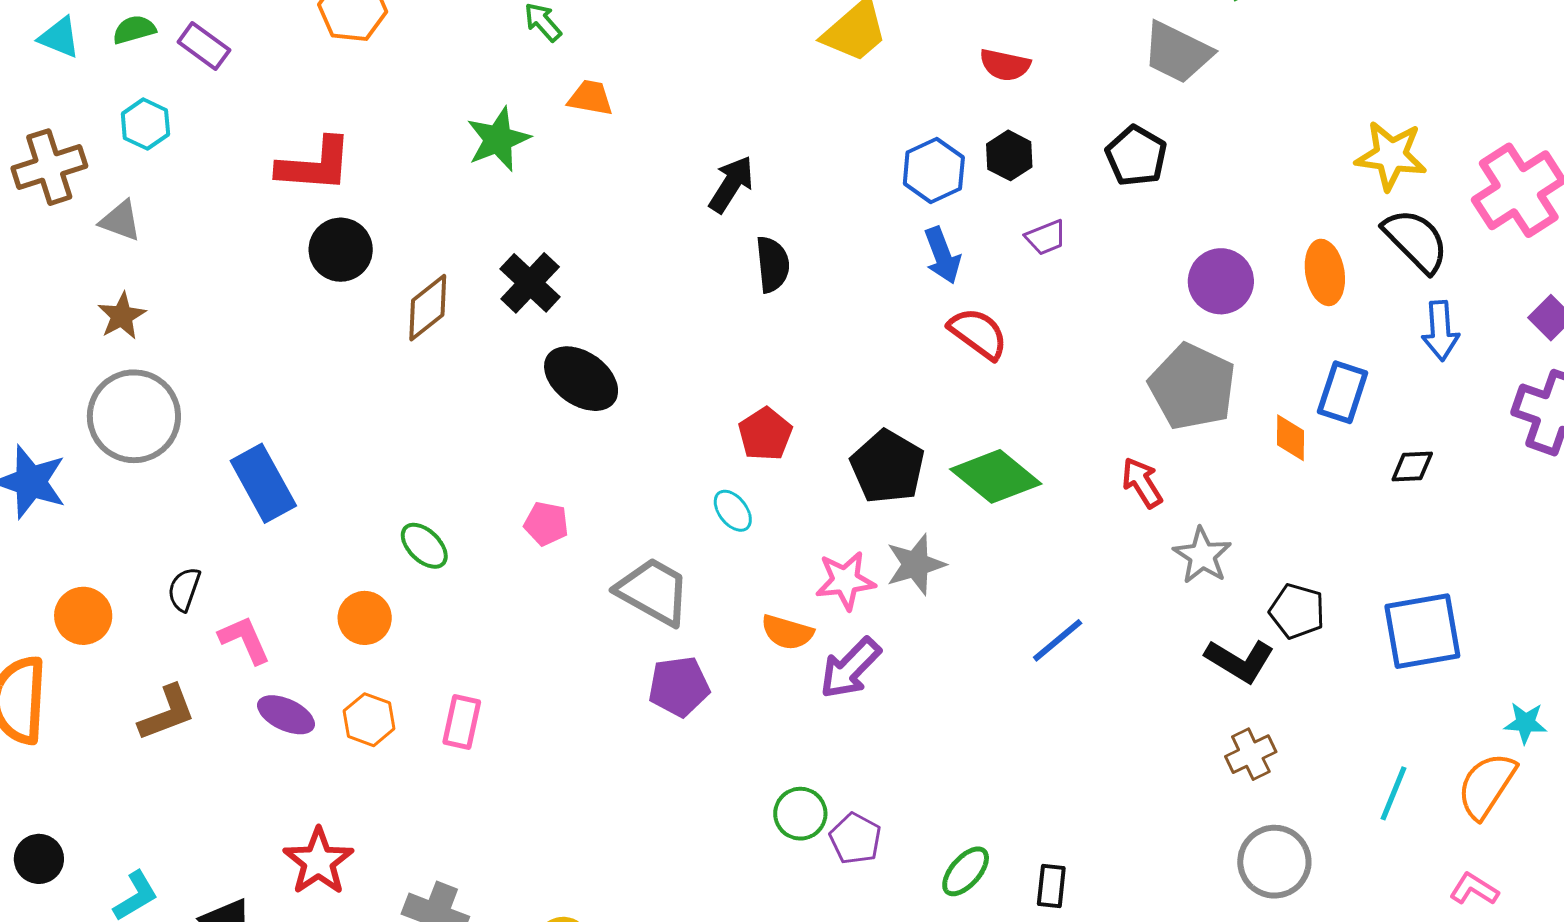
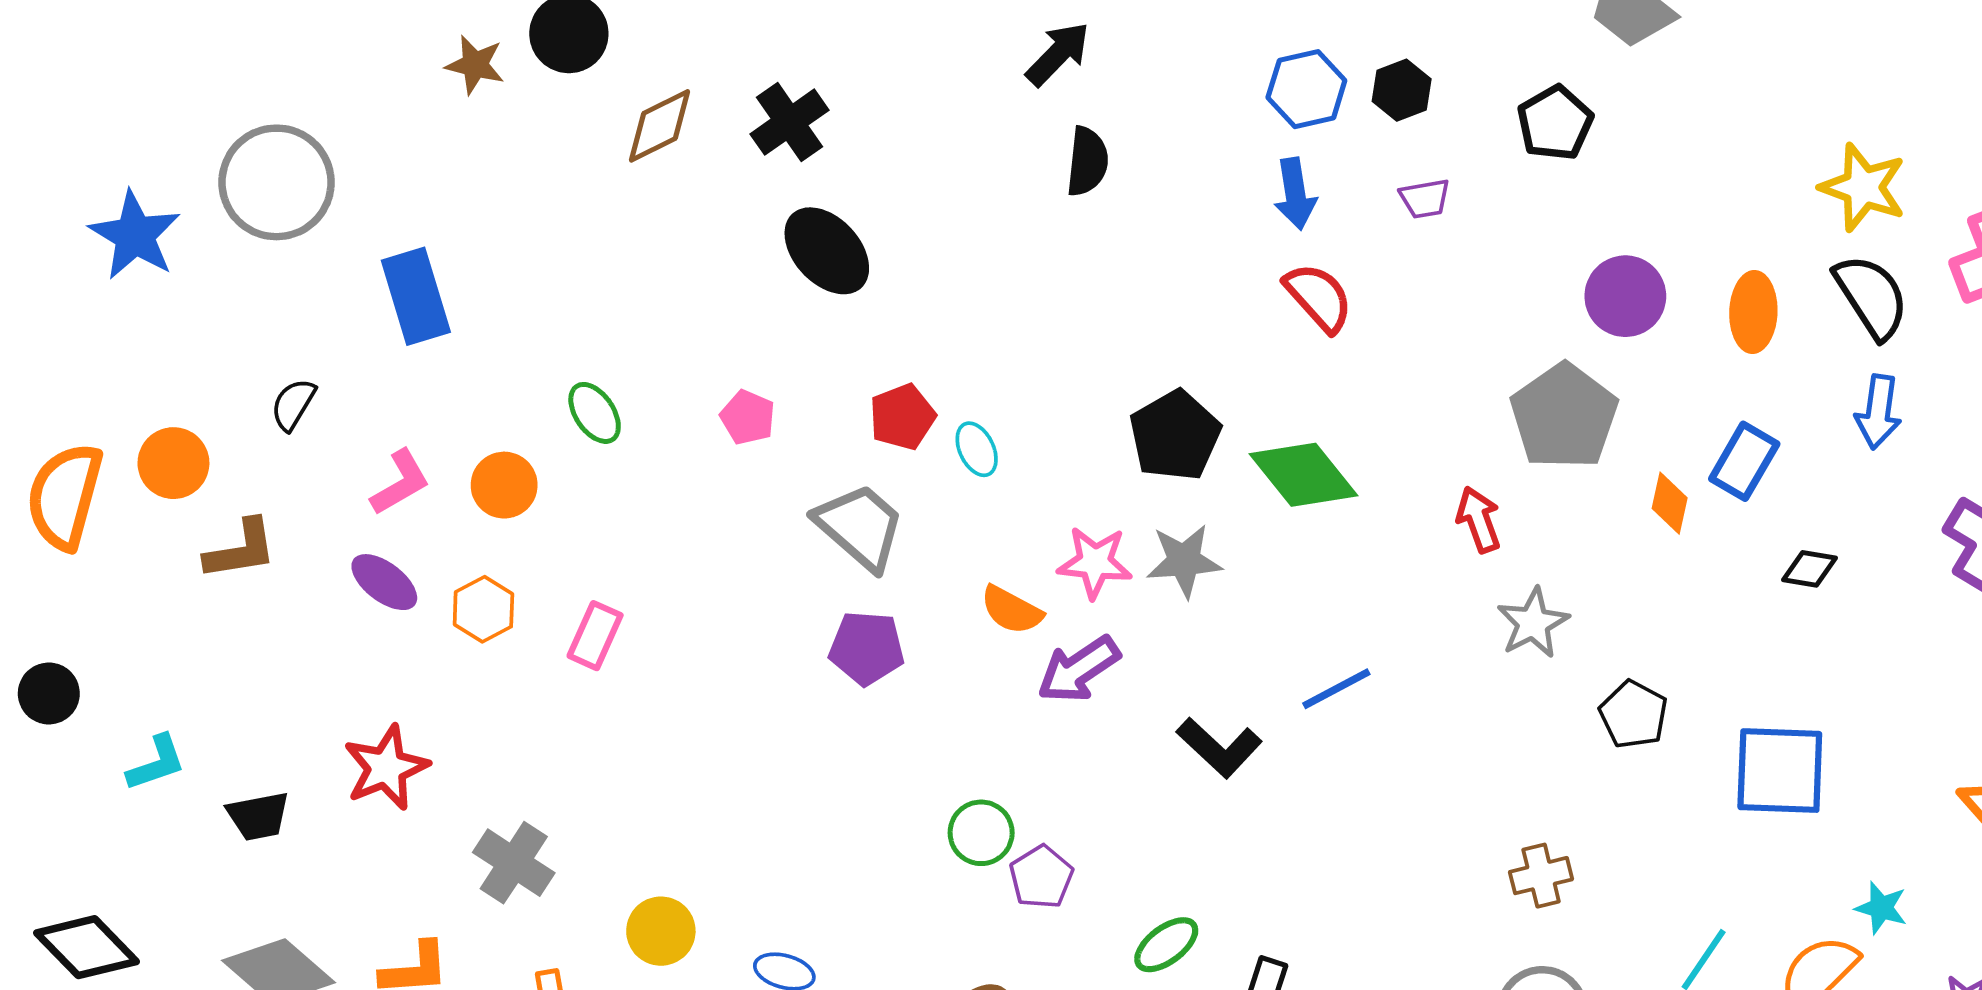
brown star: (122, 316) -> (475, 65), moved, turned 30
red pentagon: (765, 434) -> (902, 417), moved
orange circle: (83, 616) -> (173, 463), moved
pink L-shape: (245, 640) -> (400, 483), moved, turned 72
black L-shape: (1240, 661) -> (1219, 748), moved

